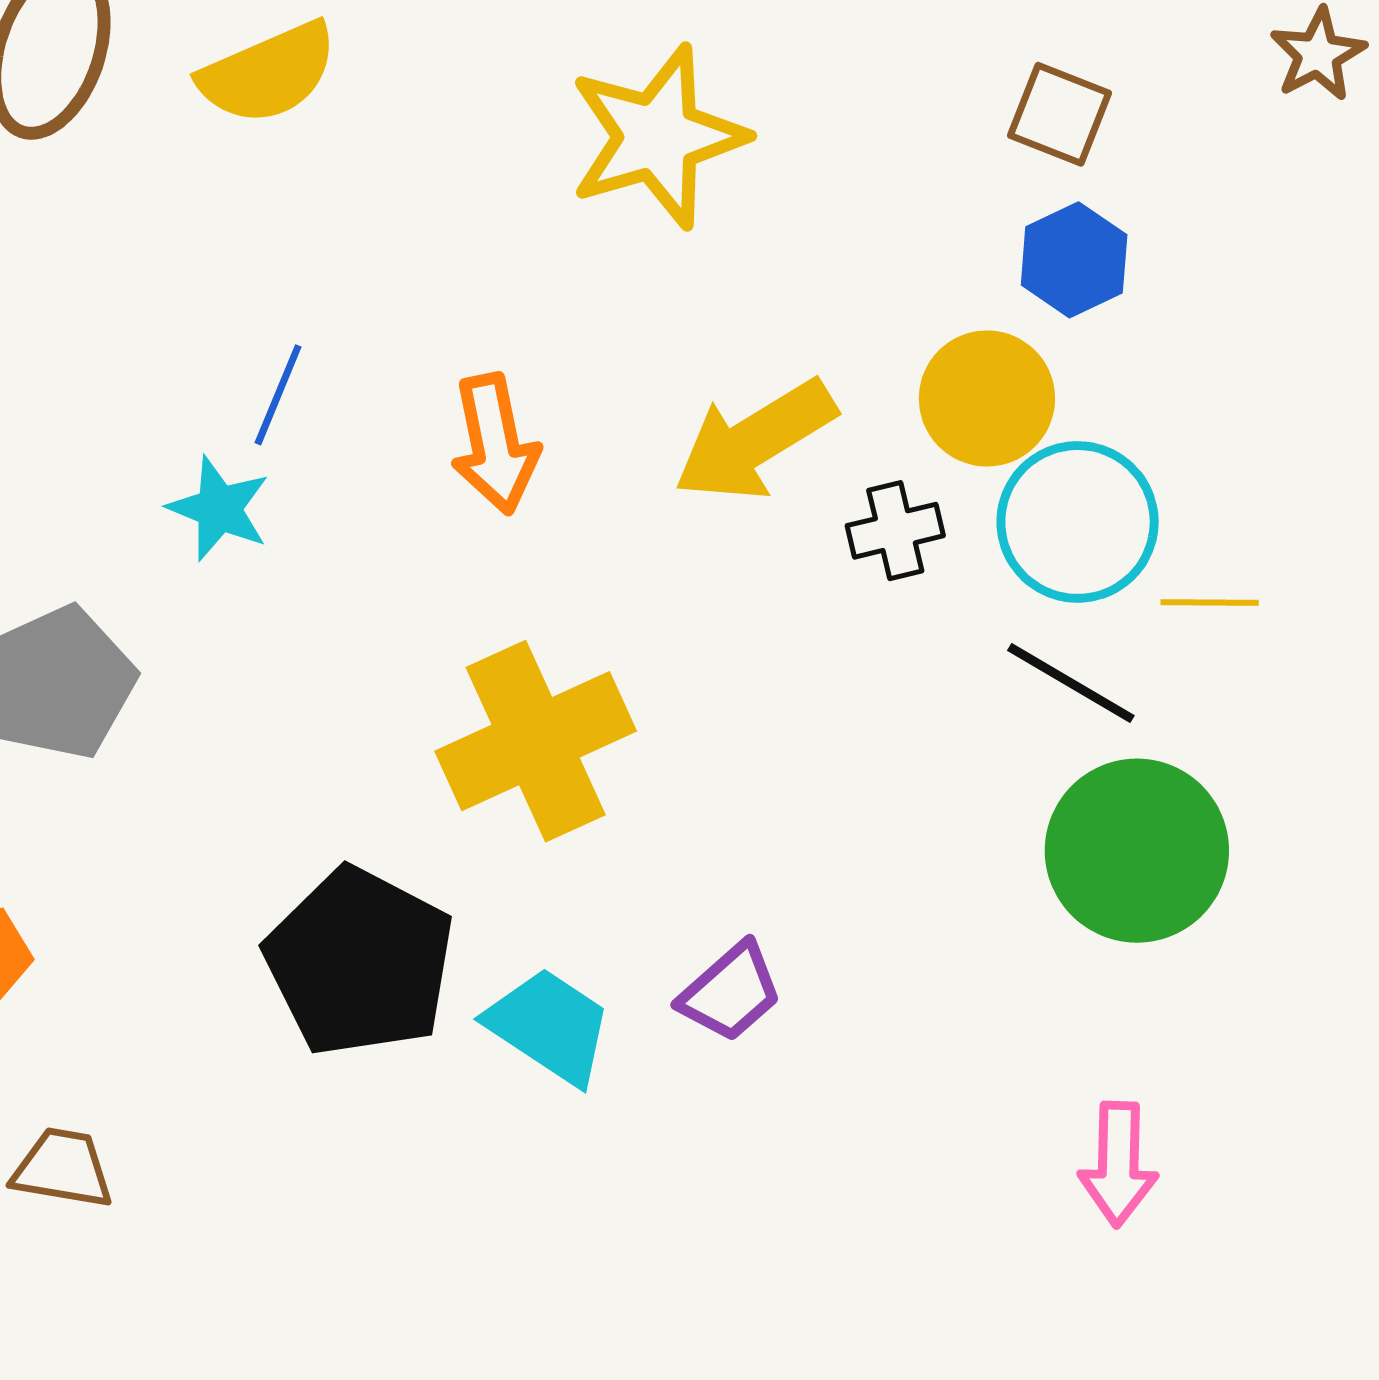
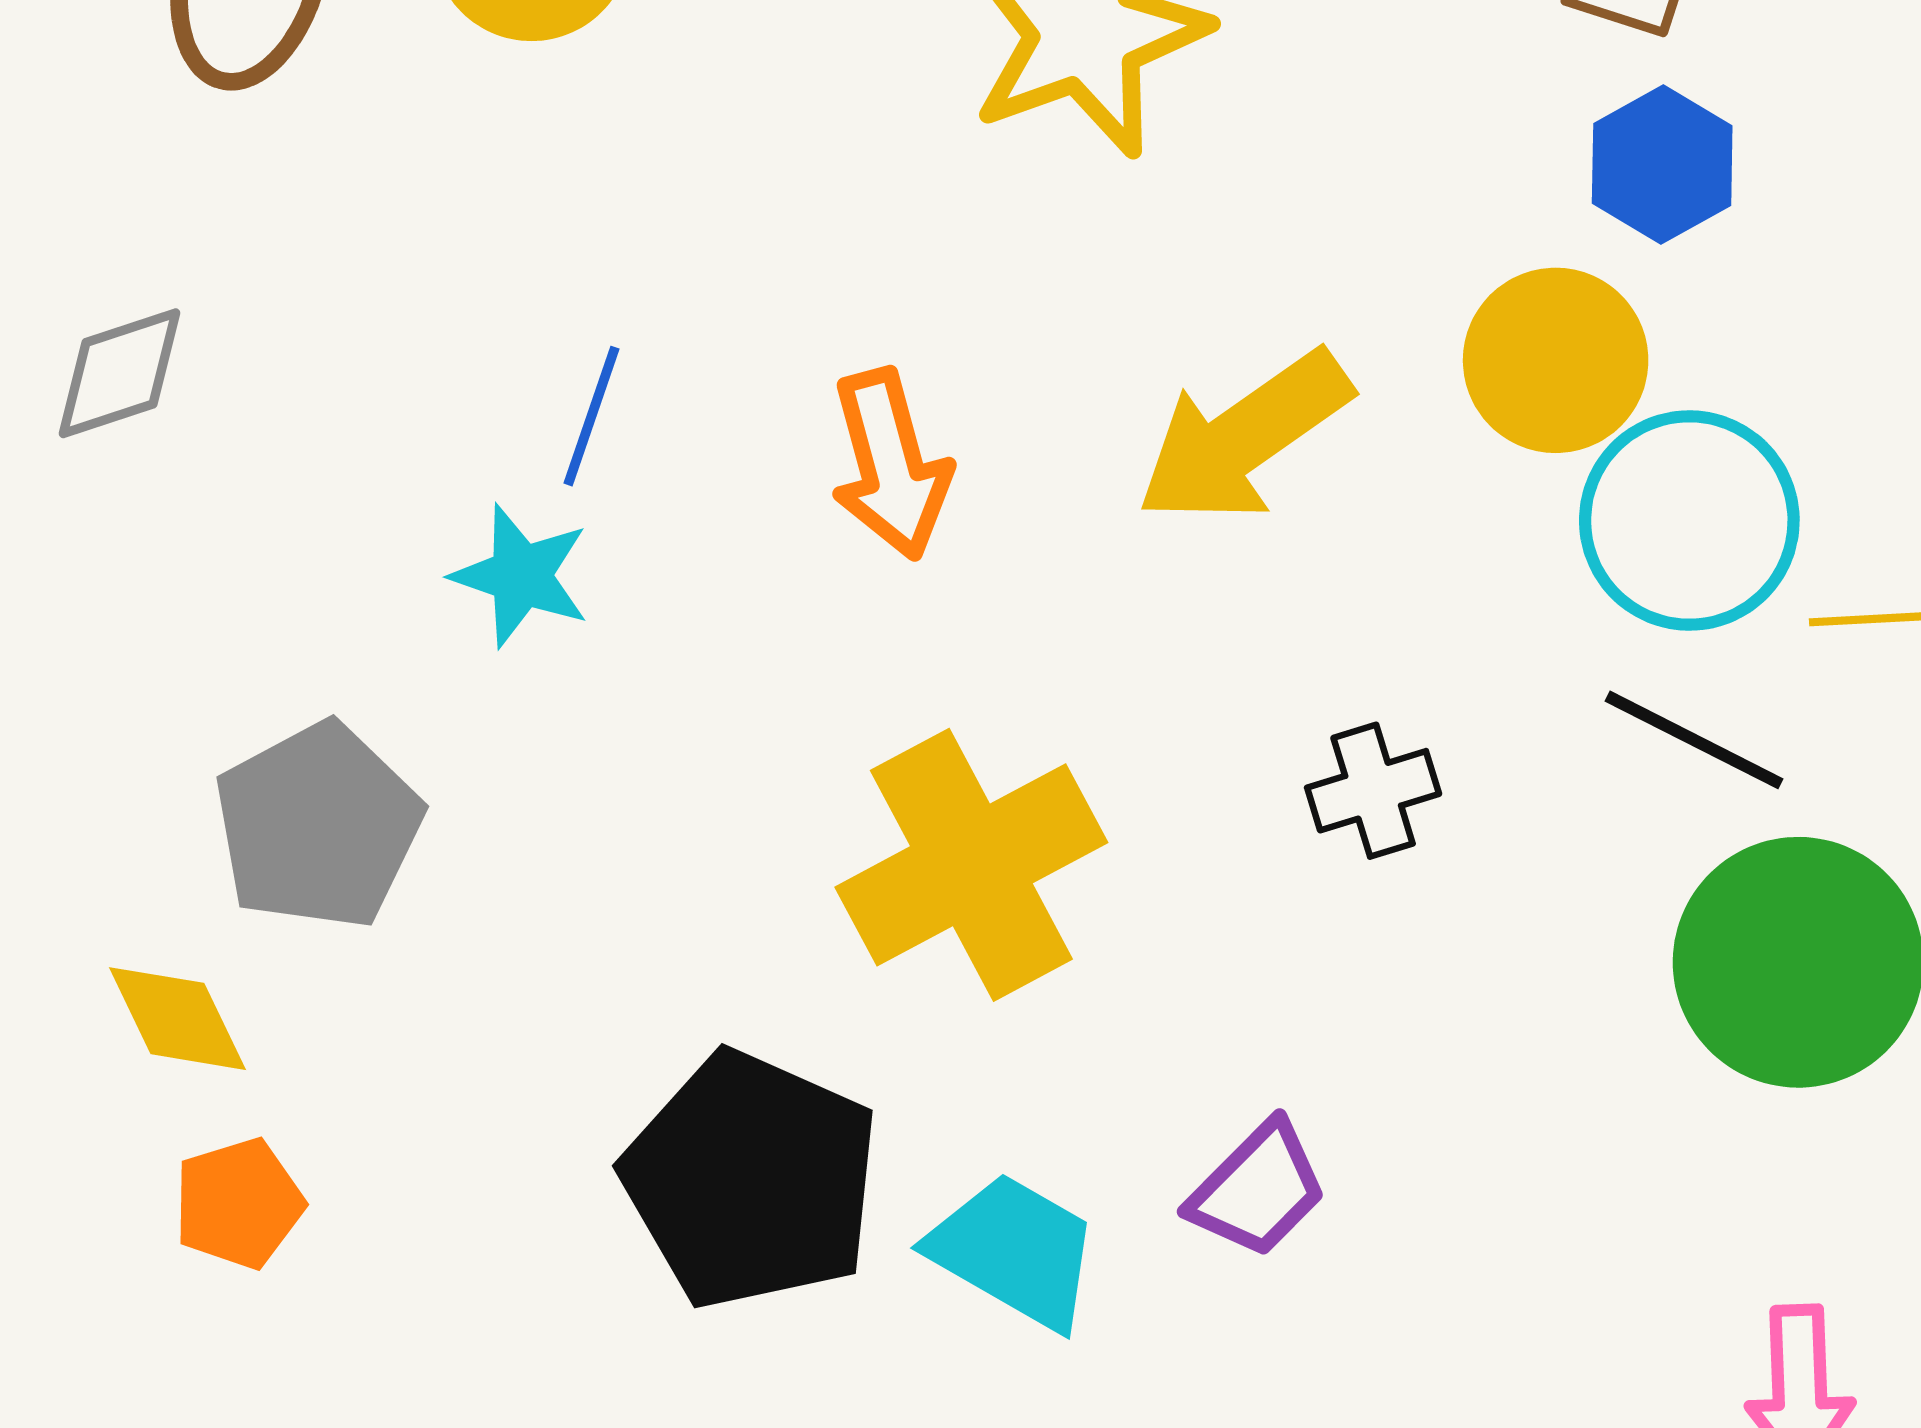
black cross: (895, 531) -> (1373, 791), moved

